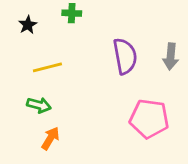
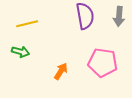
orange arrow: (50, 138) -> (61, 71), moved

